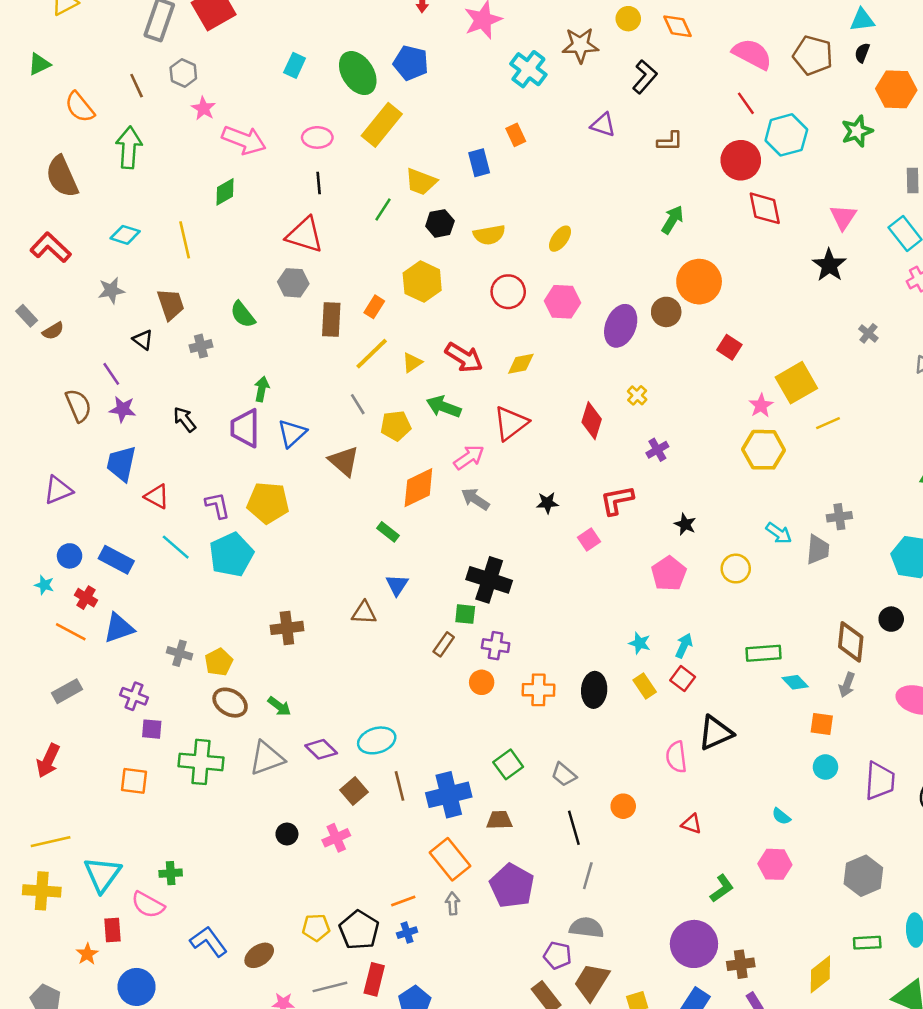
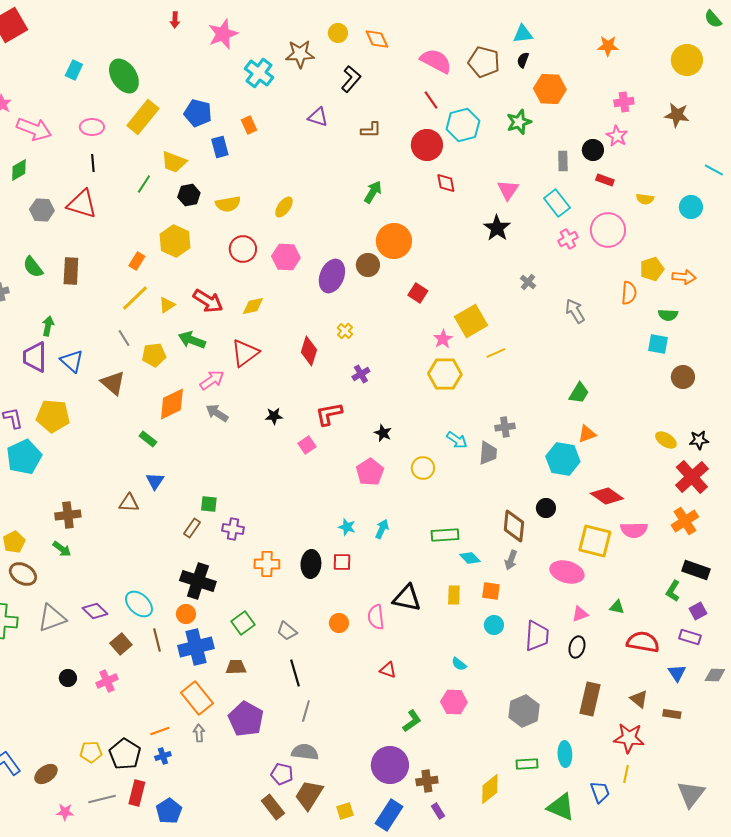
blue pentagon: (411, 63) -> (198, 113), moved
red diamond: (765, 208) -> (446, 183), size x0.7
gray hexagon: (293, 283) -> (42, 210), moved
brown rectangle: (331, 320) -> (71, 271), moved
blue triangle: (292, 433) -> (72, 361), turned -35
black cross: (489, 580) -> (198, 581), moved
red square: (683, 679) -> (342, 562), moved, turned -36
orange circle: (482, 682) -> (186, 614), moved
yellow rectangle: (645, 686) -> (454, 595), moved, turned 36
green arrow: (279, 706) -> (62, 549), moved
black triangle: (715, 733) -> (407, 598), turned 36
cyan ellipse: (377, 740) -> (139, 604), turned 60
orange circle: (623, 806) -> (339, 623), moved

